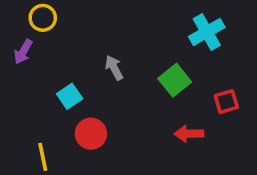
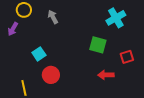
gray arrow: (114, 68) -> (53, 17), moved
green square: (175, 80) -> (98, 45), turned -36

